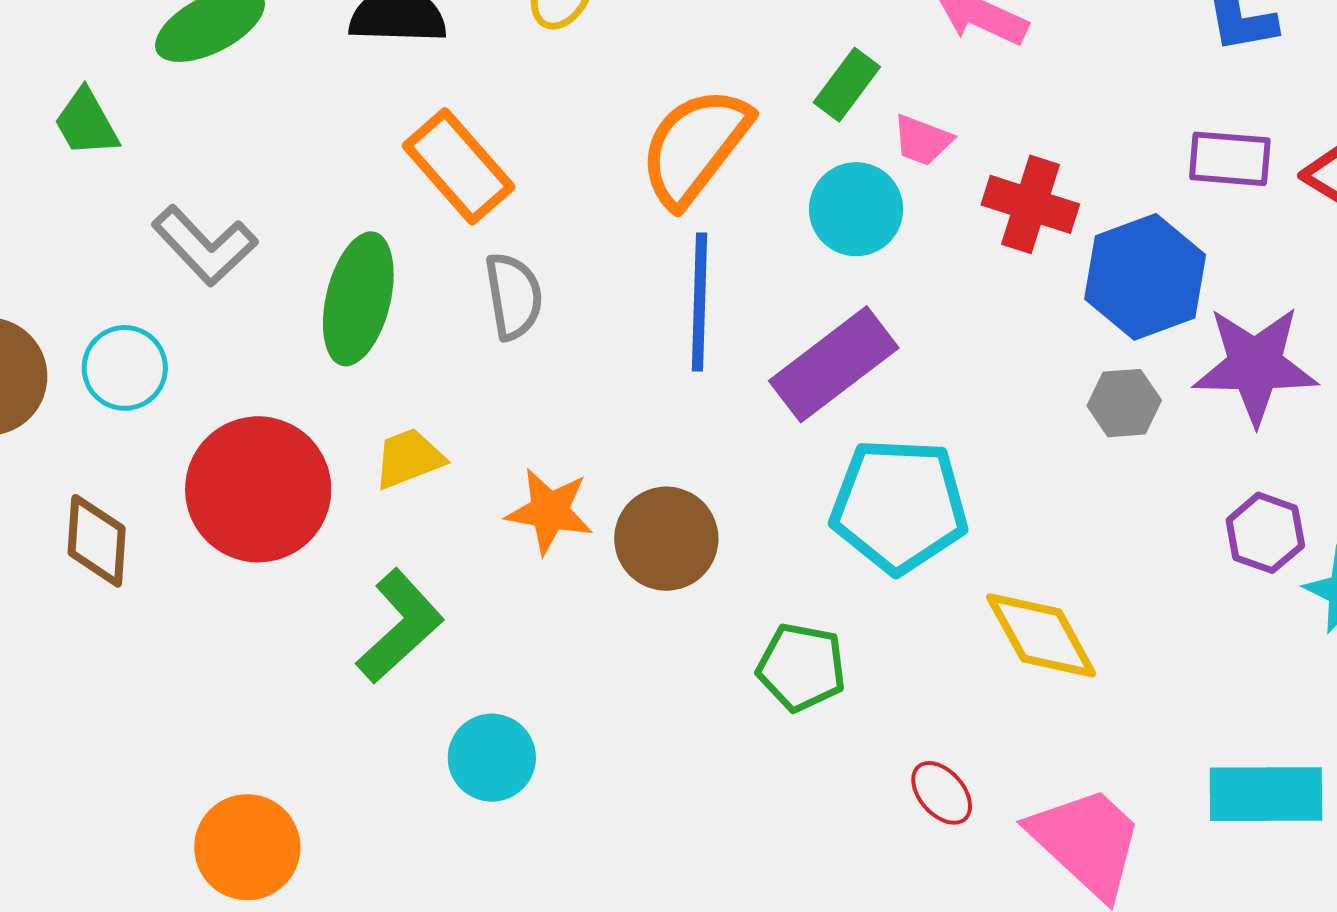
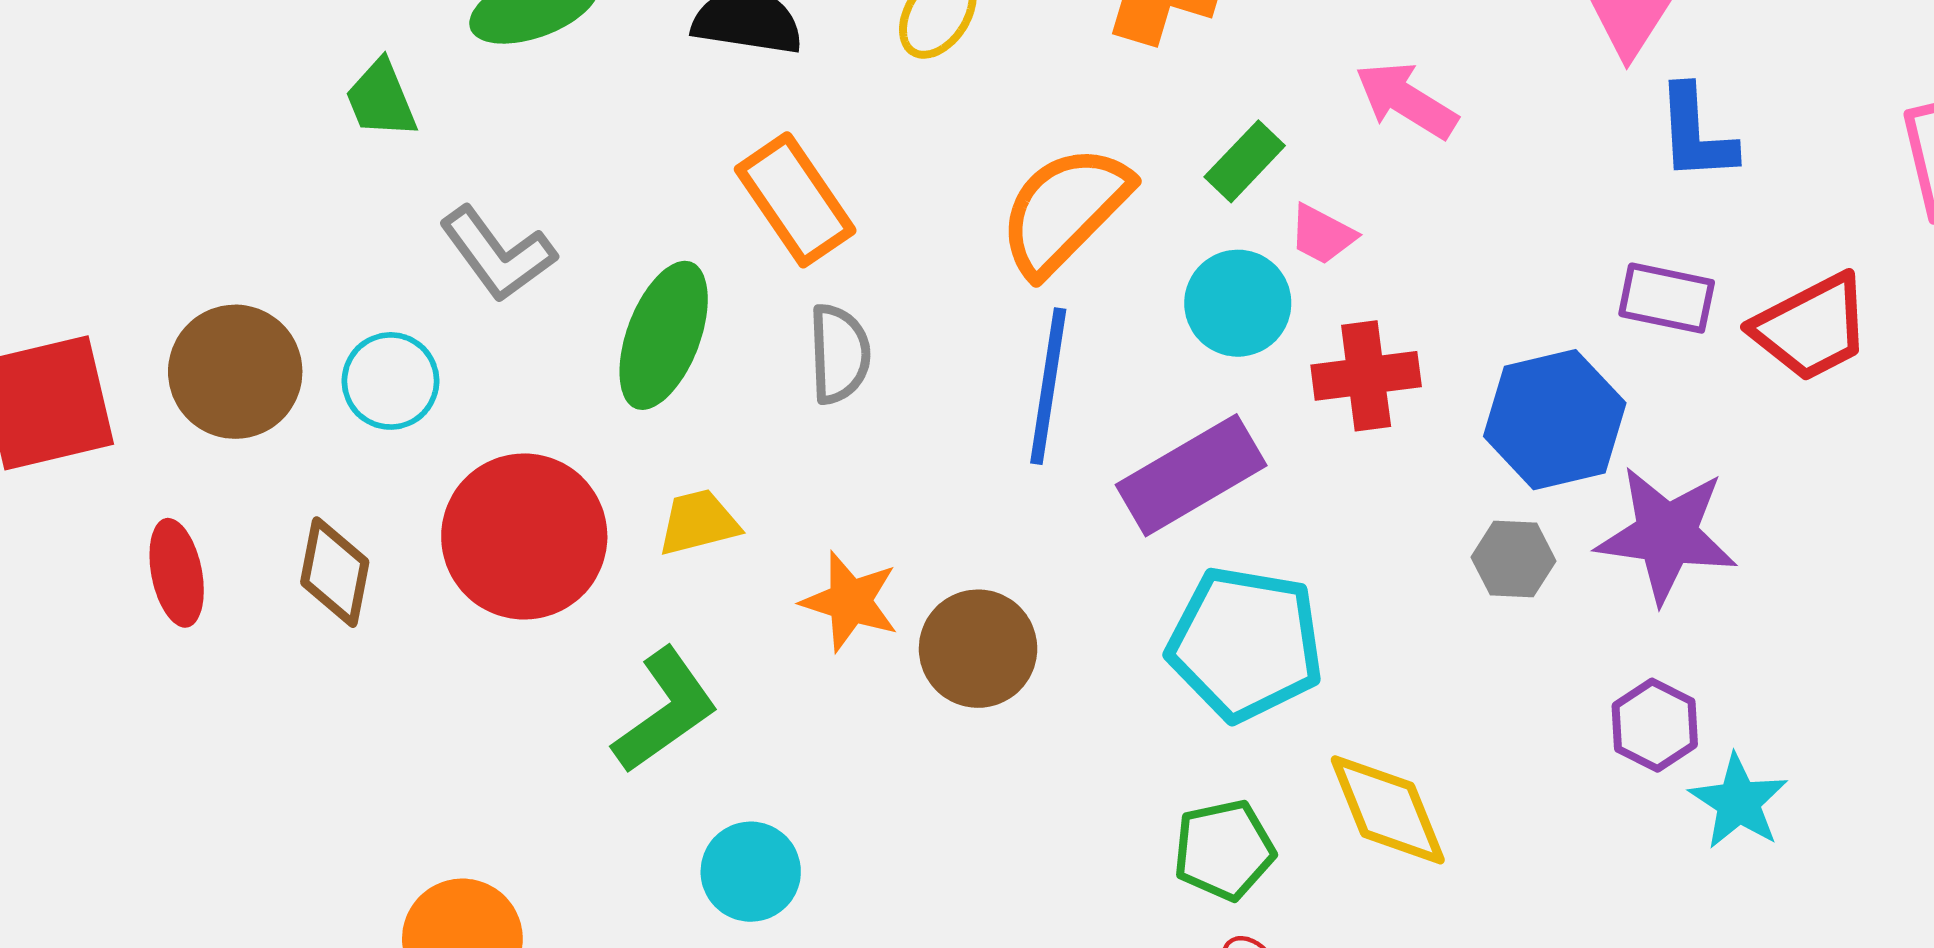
red cross: (1030, 204) -> (1366, 376), moved, turned -32
green pentagon: (801, 667) -> (1224, 850), moved, turned -30

